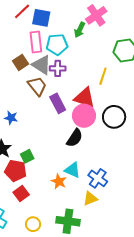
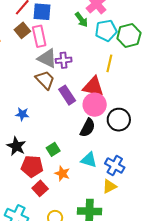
green arrow: (80, 30) -> (81, 20), turned -56
cyan pentagon: (57, 44) -> (106, 30), moved
brown square: (20, 62) -> (22, 30), moved
black circle: (114, 117) -> (119, 120), moved
green square: (27, 156) -> (53, 149), moved
orange star: (59, 181) -> (62, 173), moved

